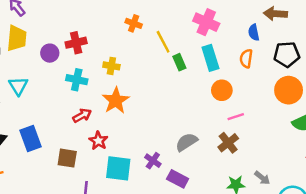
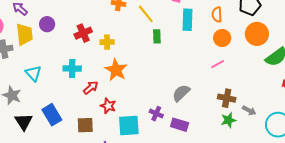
red cross: (76, 43) -> (83, 33), moved
purple circle: (50, 53) -> (47, 24), moved
cyan rectangle: (210, 58) -> (187, 20), turned 30
green rectangle: (179, 62) -> (157, 36), moved, turned 32
cyan cross: (77, 80) -> (72, 69), moved
orange circle: (222, 90) -> (222, 38), moved
brown cross: (228, 143) -> (227, 98), moved, turned -30

